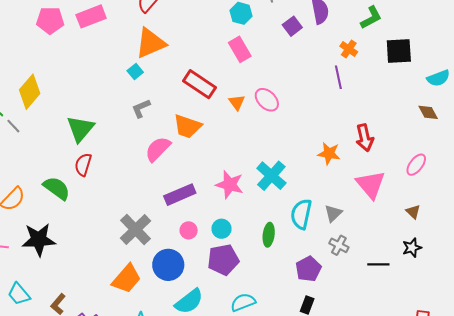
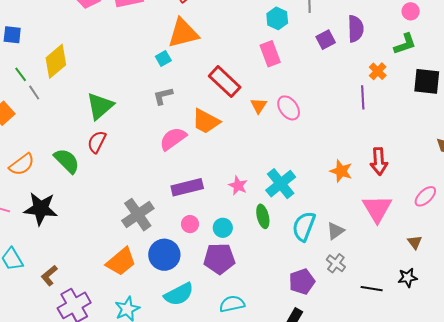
pink star: (230, 185) -> (238, 186), size x0.7
green ellipse: (269, 235) -> (263, 216), moved, turned -30

